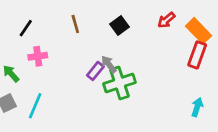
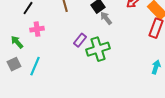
gray arrow: (109, 64) -> (106, 18), moved

